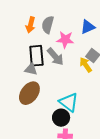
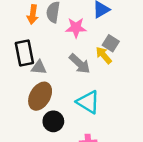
black rectangle: (36, 56) -> (24, 53), moved
gray arrow: (55, 57) -> (80, 64), moved
black circle: (61, 118) -> (53, 121), moved

